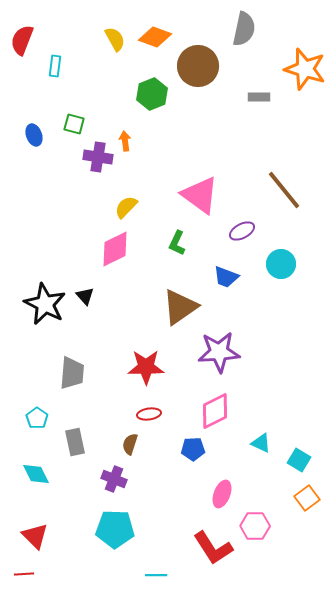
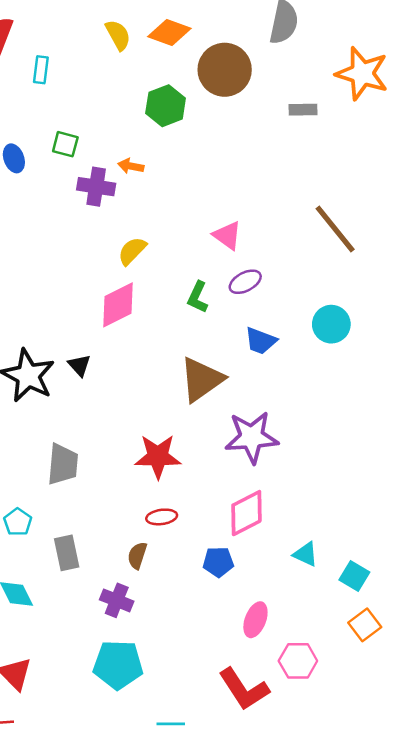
orange arrow: (125, 141) -> (131, 166), turned -72
pink triangle: (200, 195) -> (227, 235), size x0.6
purple ellipse: (242, 231) -> (245, 282), moved

